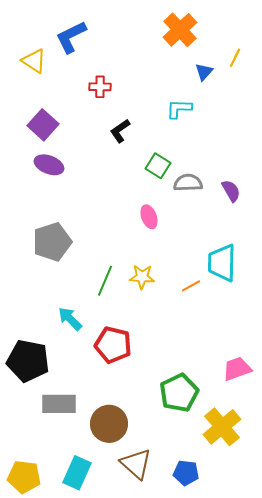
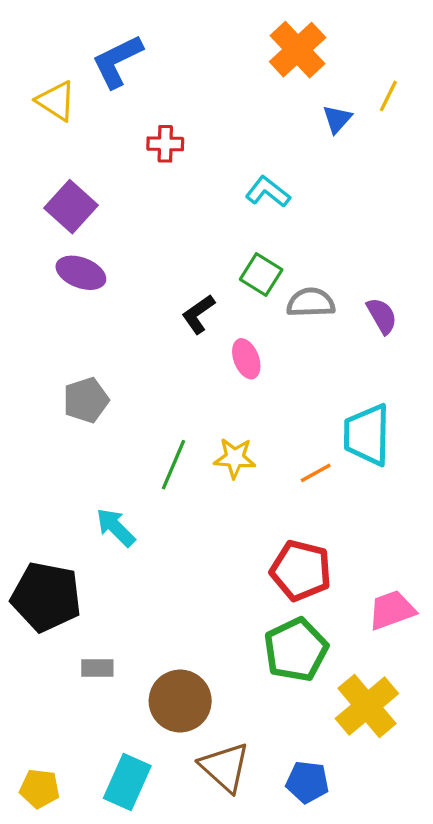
cyan L-shape: (179, 109) -> (268, 192), moved, turned 36
black L-shape: (120, 131) -> (198, 314), moved
gray pentagon: (52, 242) -> (86, 400), size x0.7
red pentagon: (113, 345) -> (301, 570), moved
gray rectangle: (59, 404) -> (97, 668), size x0.6
yellow pentagon: (24, 477) -> (40, 789), size x0.7

